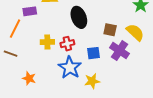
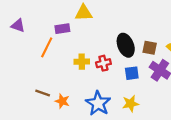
black ellipse: (79, 17) -> (126, 45), moved
brown line: (11, 54) -> (43, 93), moved
blue star: (70, 68) -> (98, 103), moved

